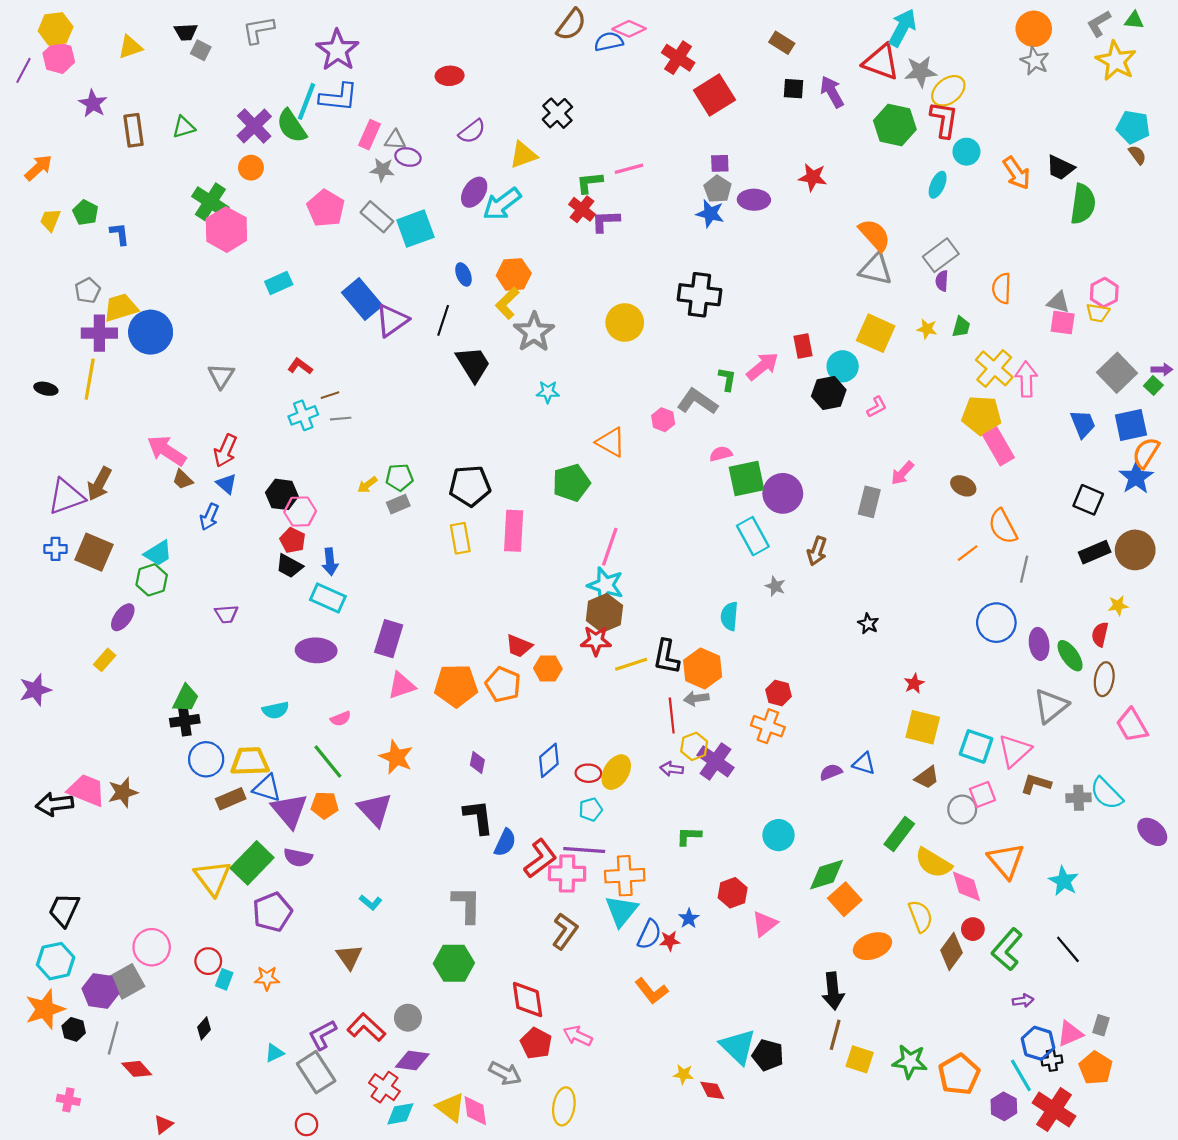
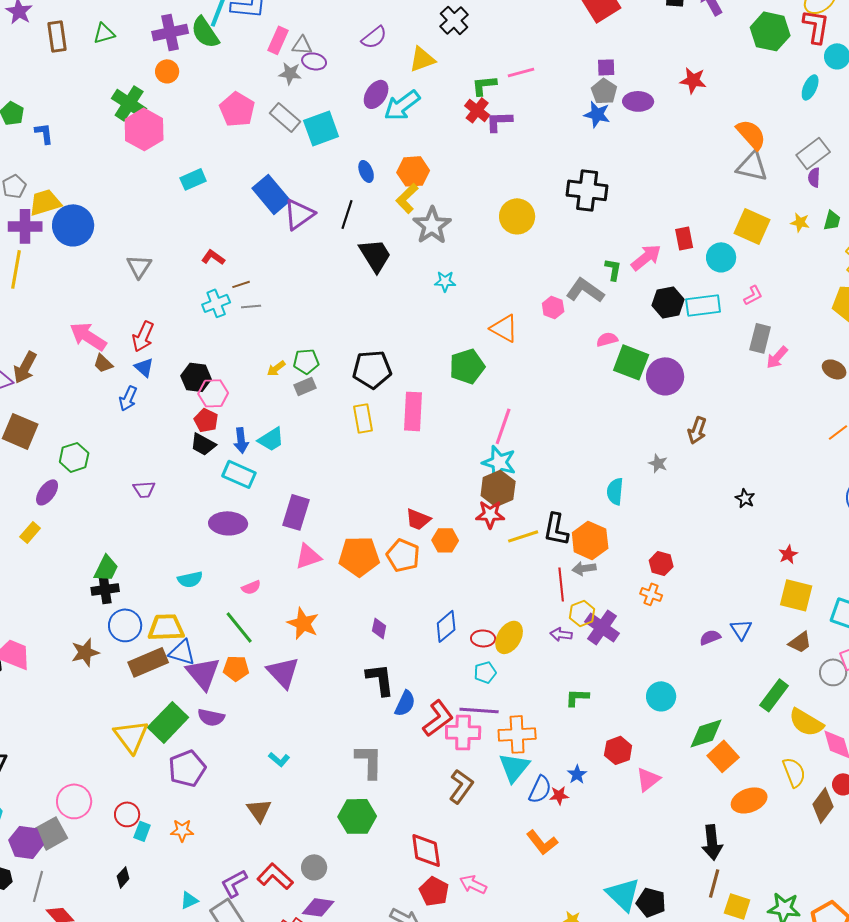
purple cross: (254, 126) -> (170, 32), turned 32
black hexagon: (829, 393) -> (668, 302), moved
green square: (746, 478) -> (631, 362), turned 33
gray rectangle: (869, 502) -> (760, 338), moved
cyan rectangle: (753, 536) -> (703, 305), moved, turned -68
cyan trapezoid: (158, 553) -> (271, 439), moved
orange cross: (768, 726) -> (651, 594), size x0.7
blue triangle: (864, 764) -> (741, 629), turned 40
brown star: (123, 792) -> (85, 652), moved
brown rectangle: (231, 799) -> (148, 662), size x1.4

